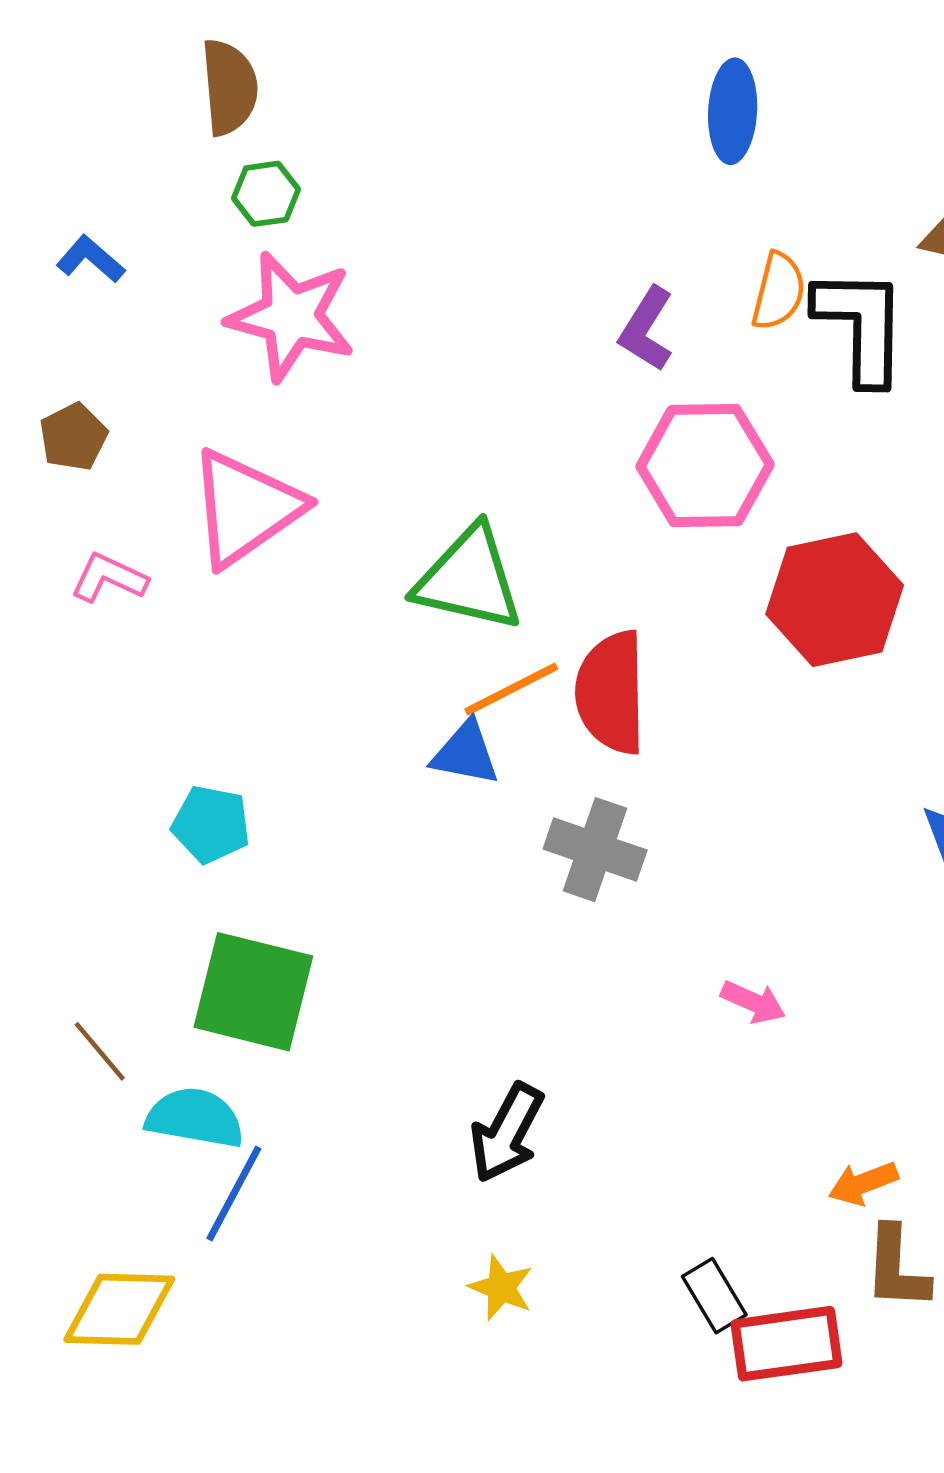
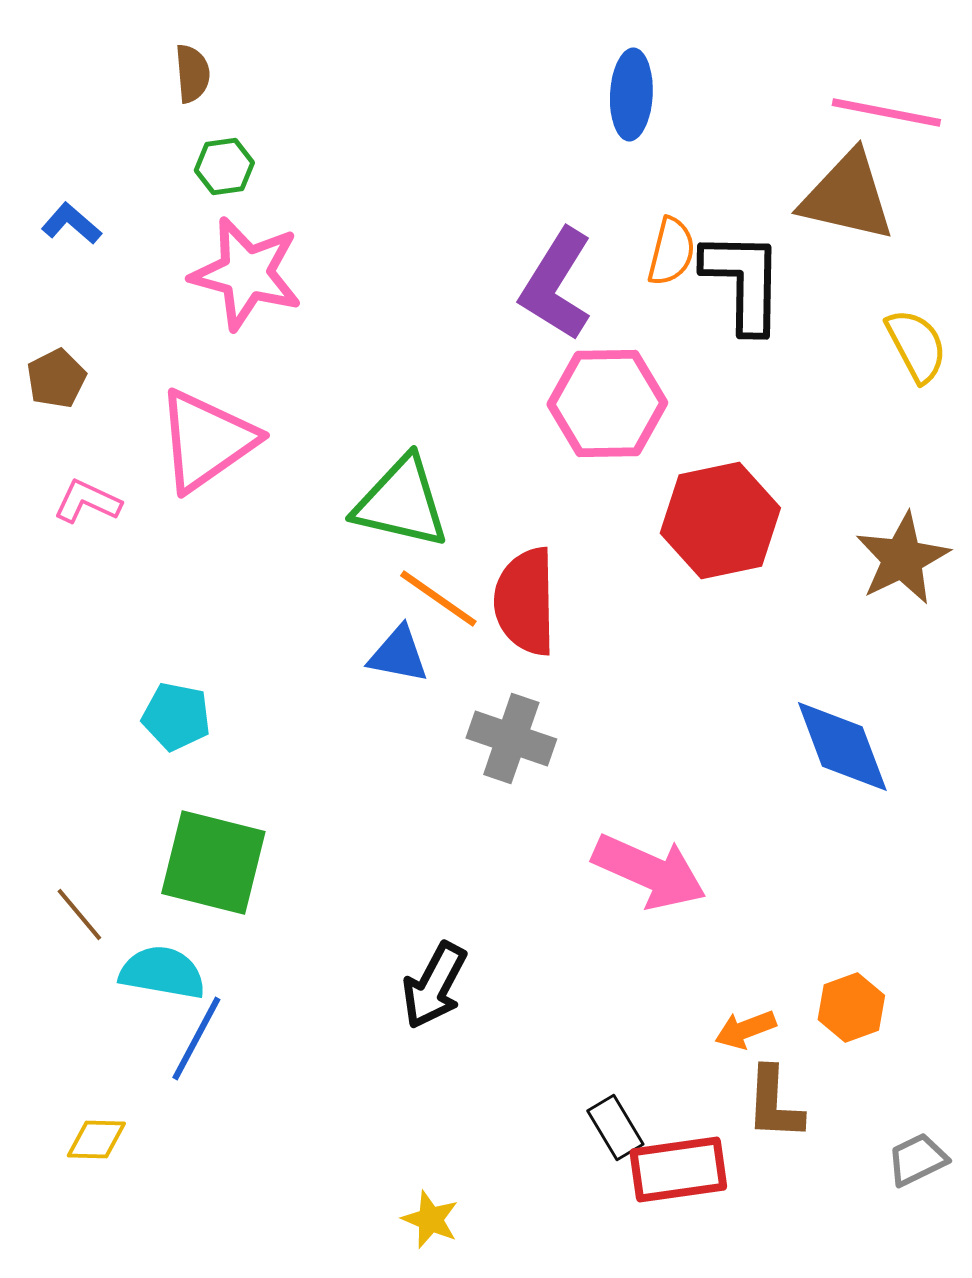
brown semicircle: (229, 87) -> (192, 74), size x0.7
purple L-shape: (647, 329) -> (556, 284), size x1.5
orange line: (511, 689) -> (438, 598), turned 62
pink arrow: (753, 1002) -> (649, 872), size x2.0
yellow star: (501, 1288) -> (430, 1220), moved
yellow diamond: (119, 1309) -> (96, 1140), size x0.6

